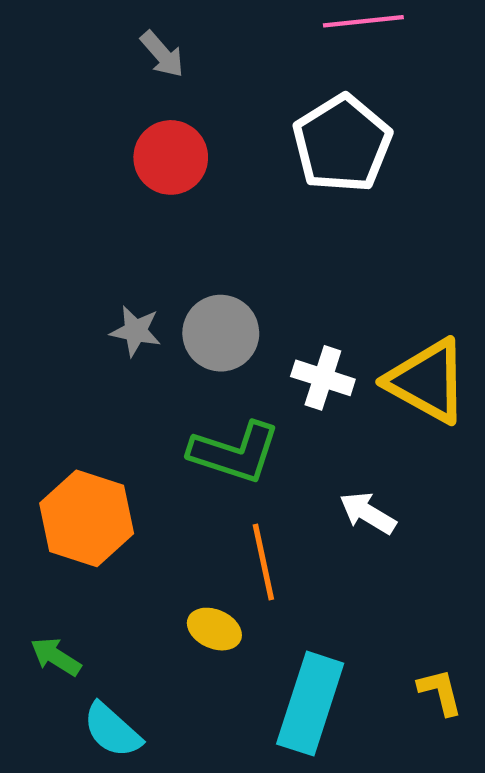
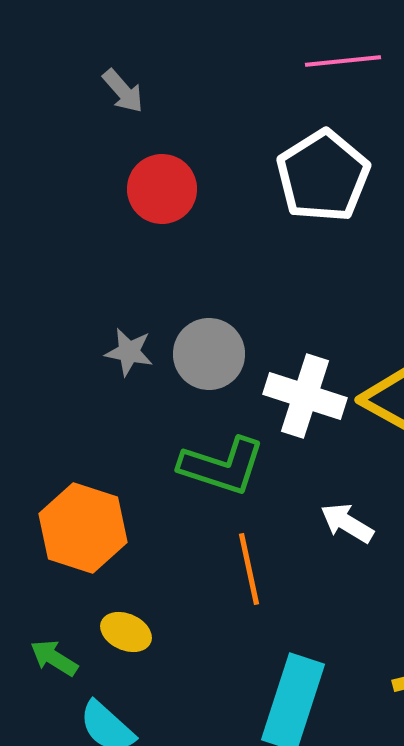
gray arrow: (162, 54) -> (123, 91), moved
white cross: (323, 378) -> (305, 396), size x1.4
yellow ellipse: (214, 629) -> (126, 632), moved

